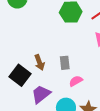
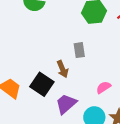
gray rectangle: (65, 63) -> (79, 50), moved

